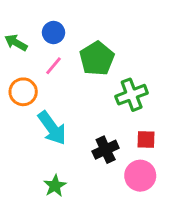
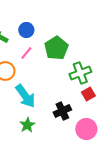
red square: (146, 139) -> (88, 94), moved, turned -32
green star: (55, 186) -> (27, 125), moved

